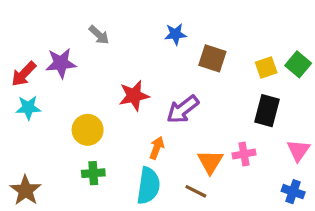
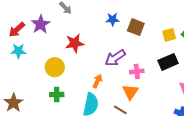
blue star: (175, 34) -> (113, 19), moved
purple star: (61, 63) -> (41, 24), turned -30
red star: (134, 96) -> (75, 43), moved
black rectangle: (267, 111) -> (168, 62), turned 48
pink cross: (244, 154) -> (137, 71), moved

